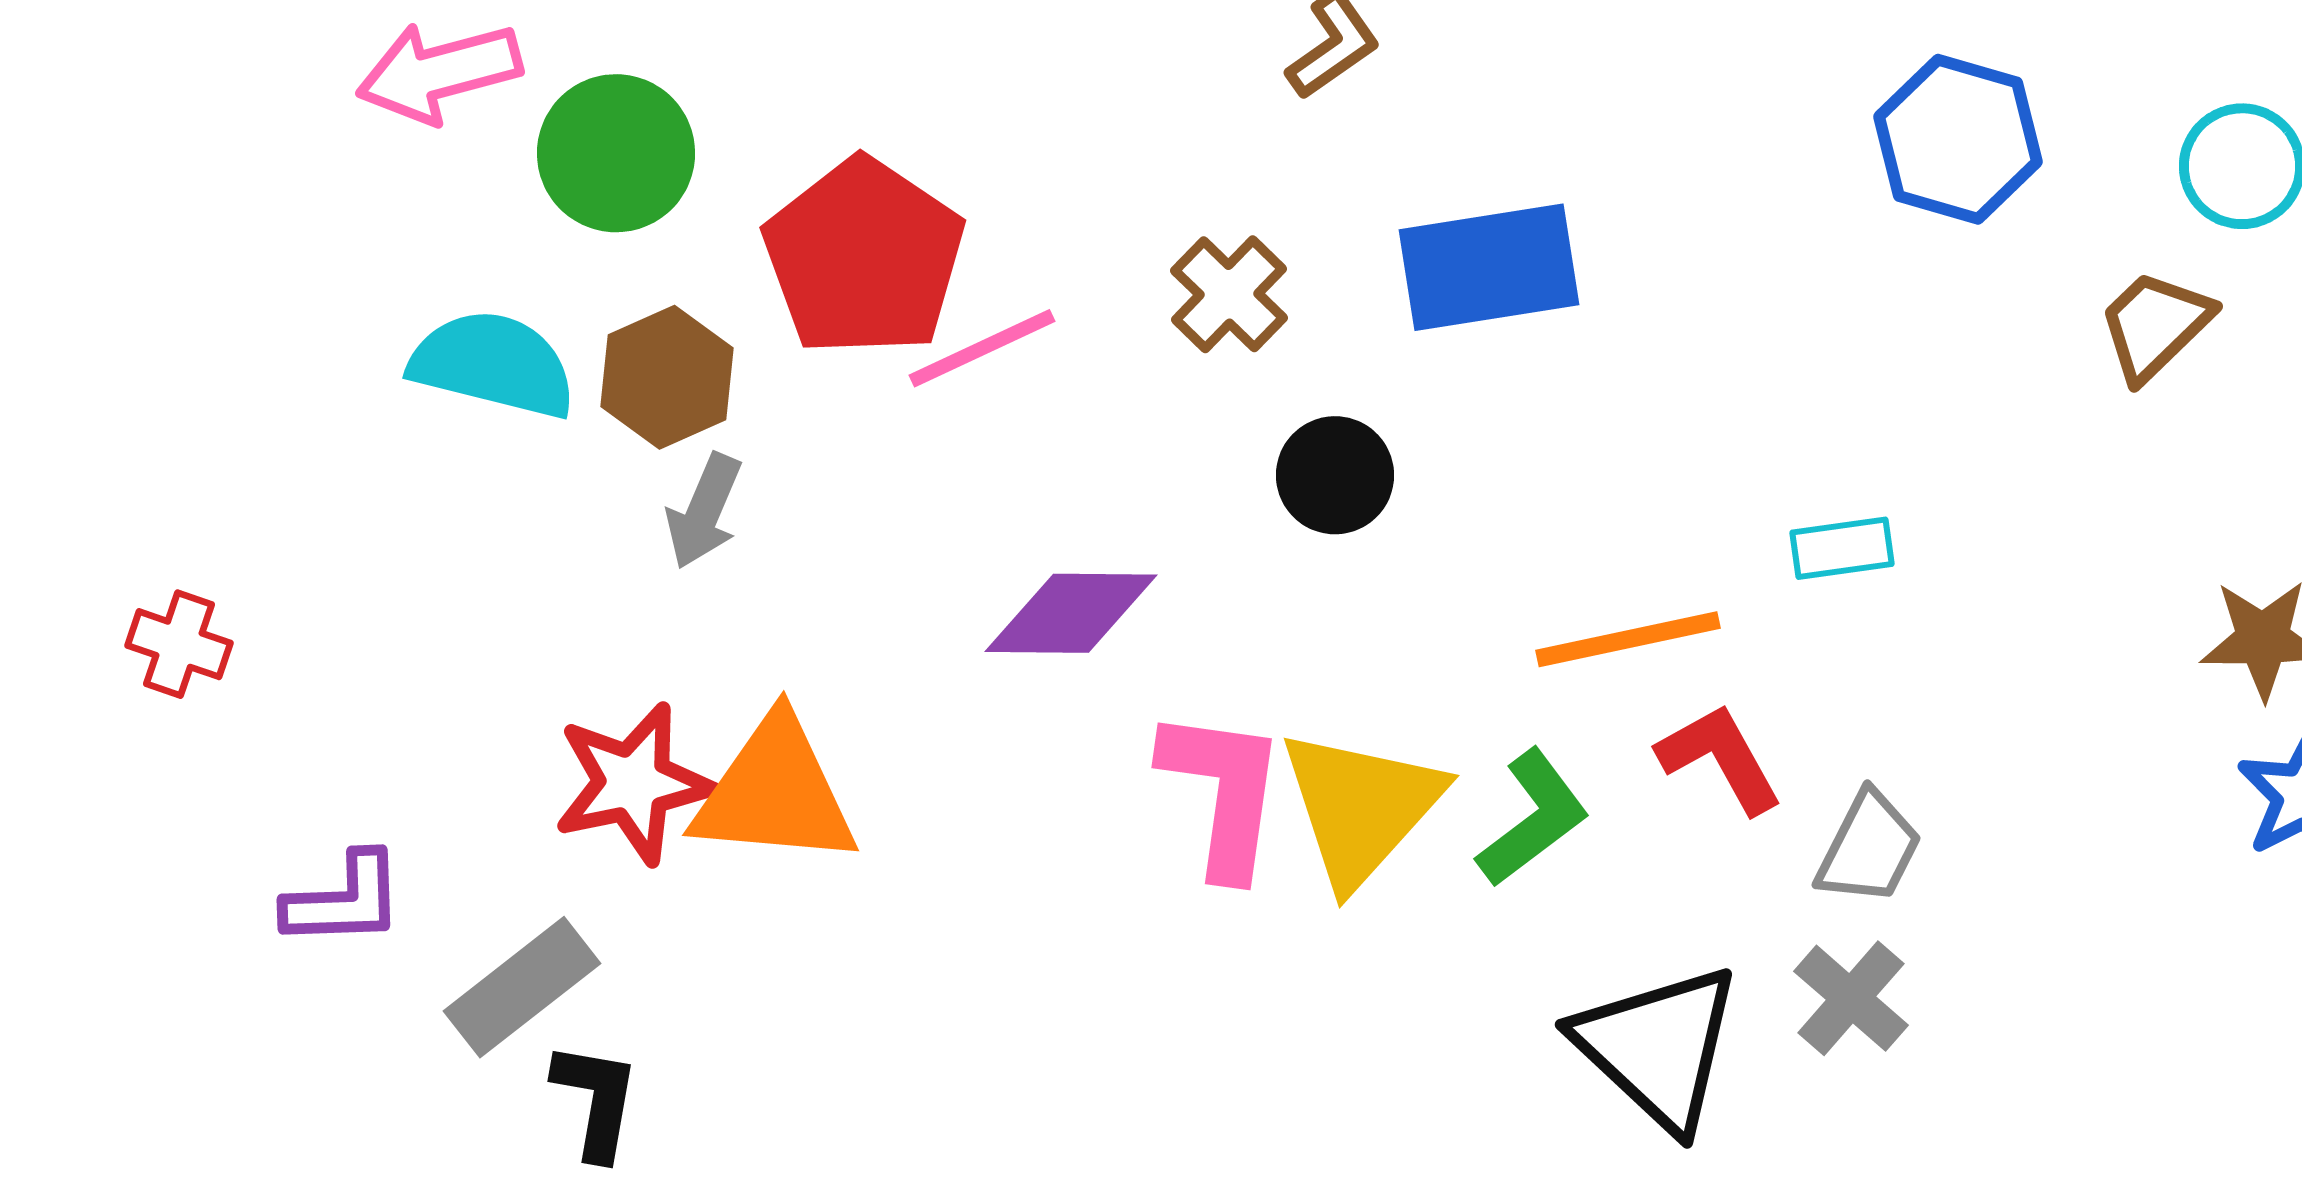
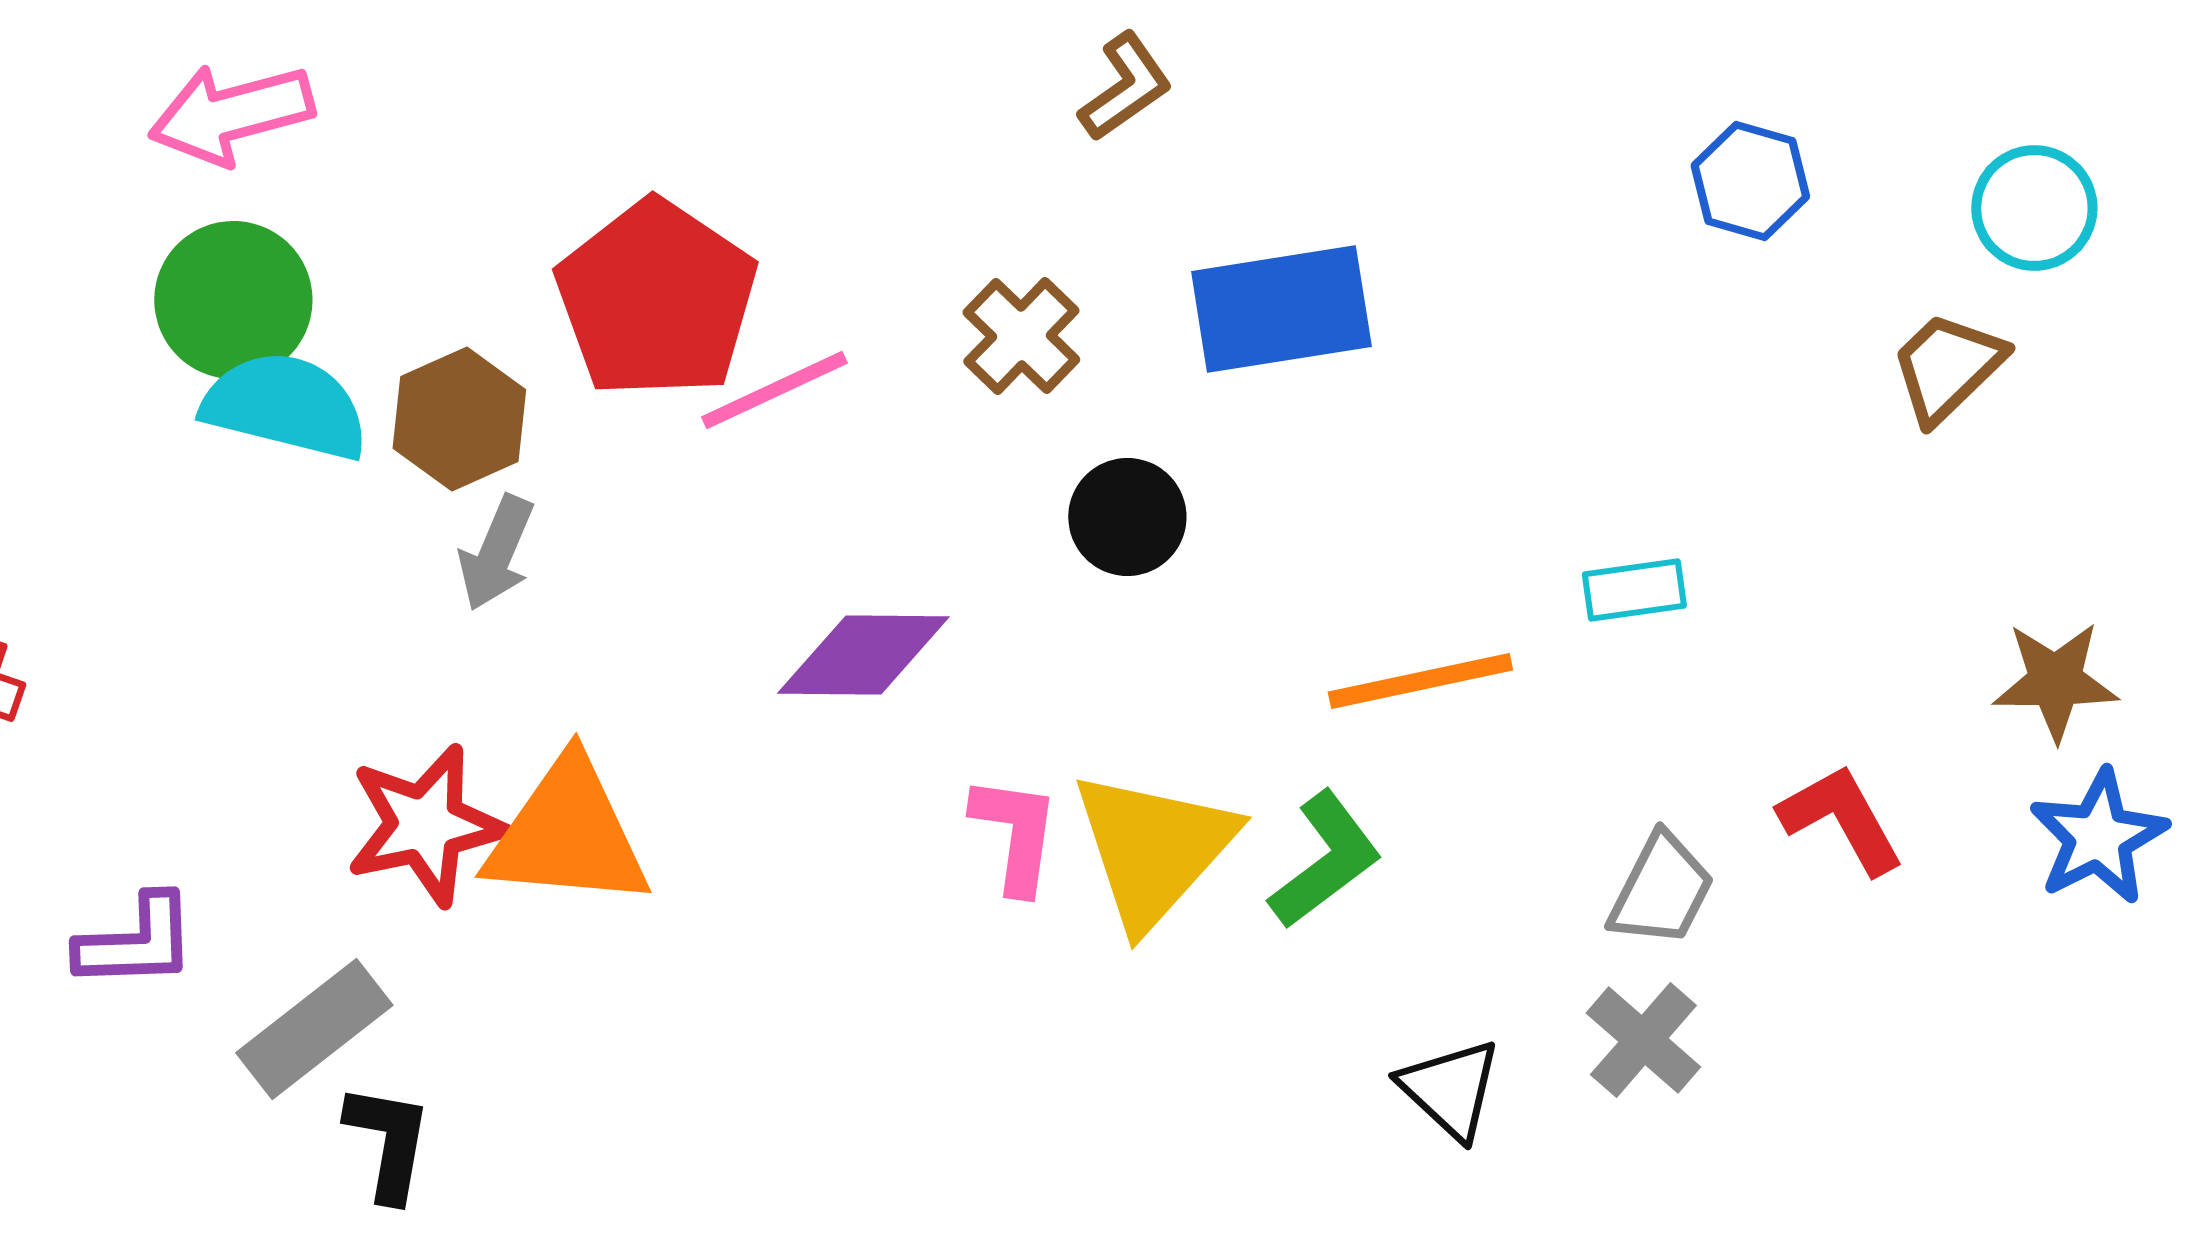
blue hexagon: (1958, 139) -> (1750, 181), size x0.7
green circle: (616, 153) -> (233, 300), moved
red L-shape: (1720, 758) -> (1841, 819), moved
pink L-shape: (1223, 792) -> (1015, 834), size x0.7
black triangle: (1658, 1047) -> (1450, 1089), size x0.6

